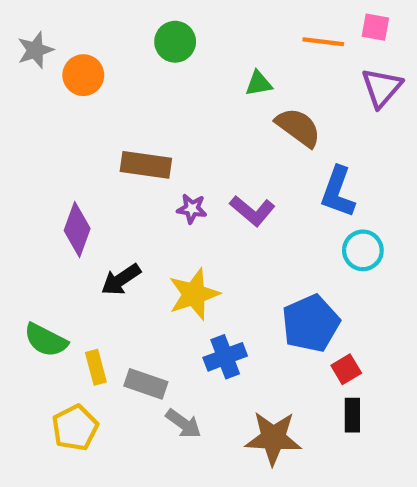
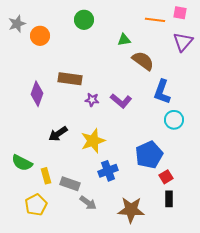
purple diamond: (77, 230) -> (37, 94), moved

